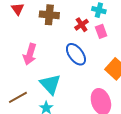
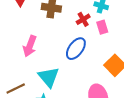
blue ellipse: (76, 54) -> (76, 49), turned 70

